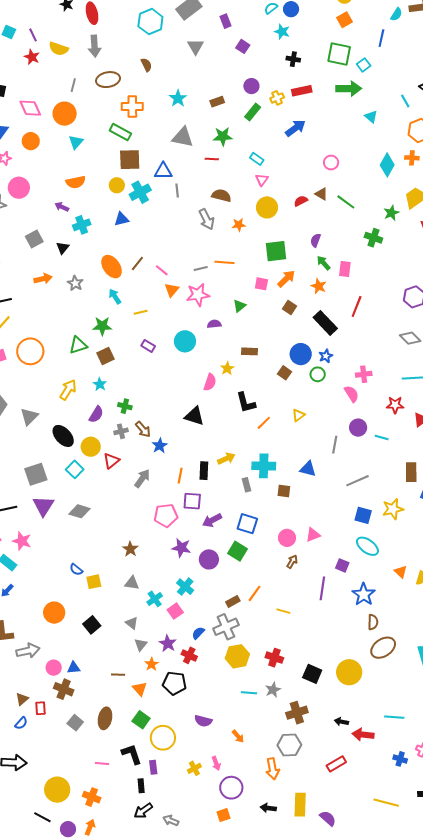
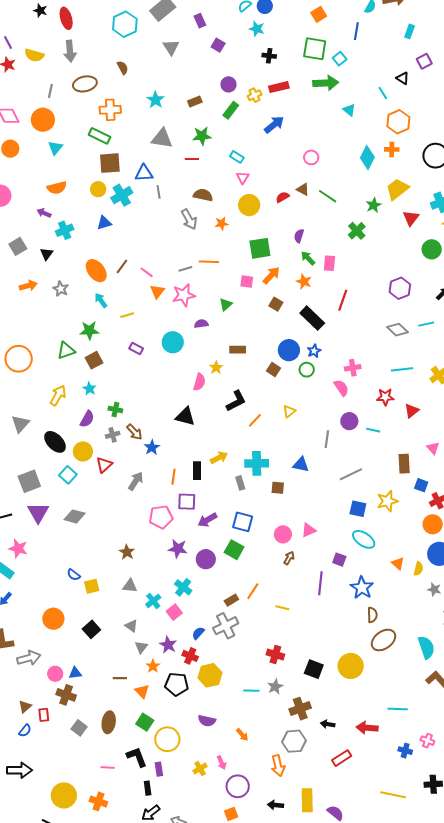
green cross: (373, 238) -> (357, 231), turned 30
black L-shape: (246, 403) -> (236, 401), turned -100
yellow hexagon: (237, 656) -> (210, 675), moved
black arrow: (341, 722) -> (328, 724), moved

